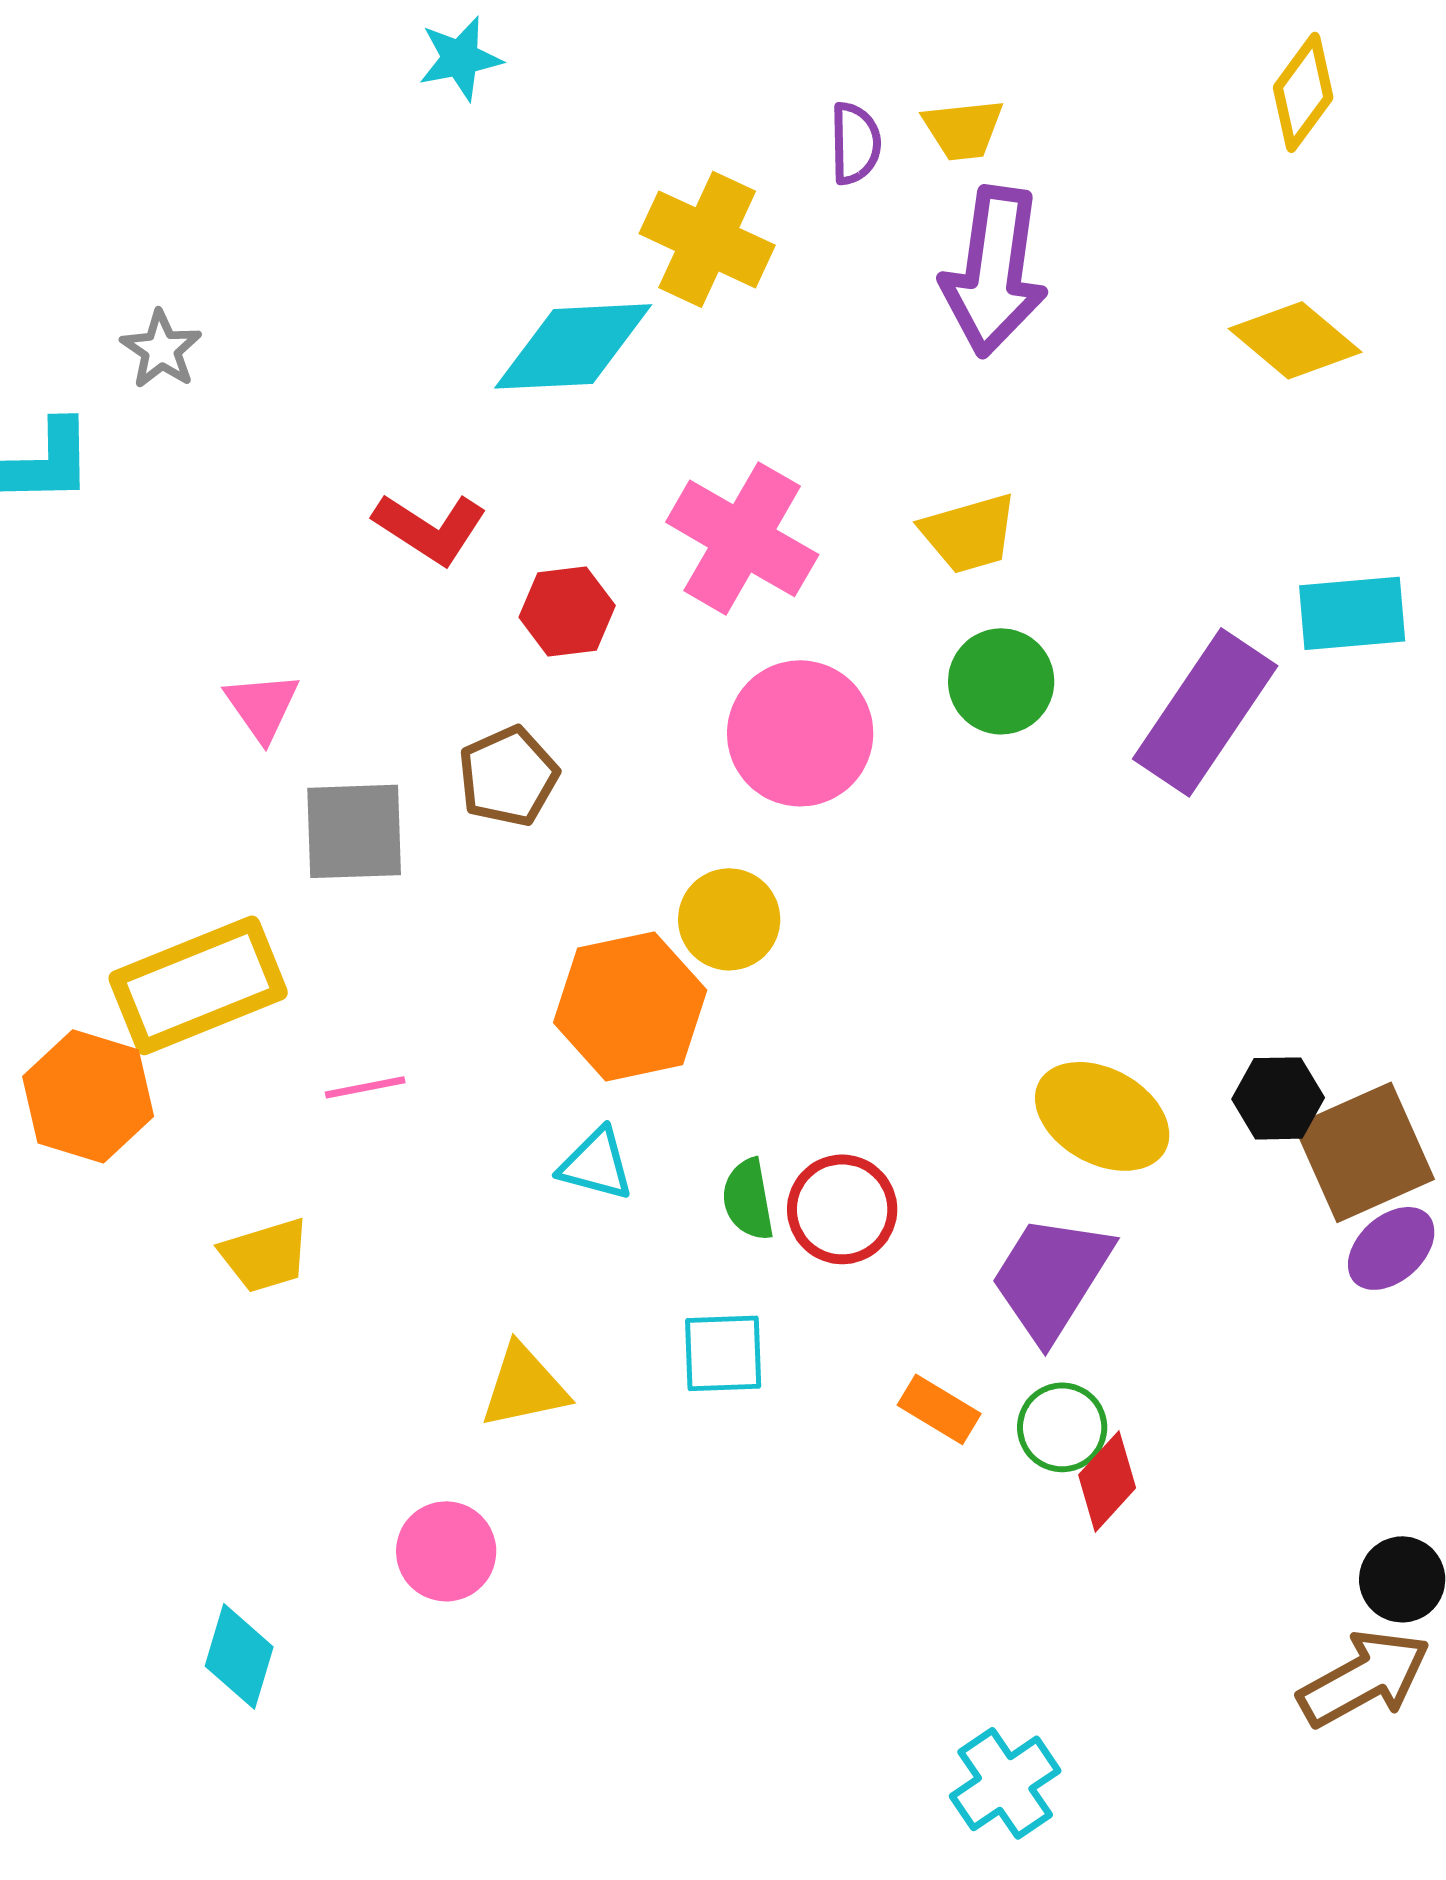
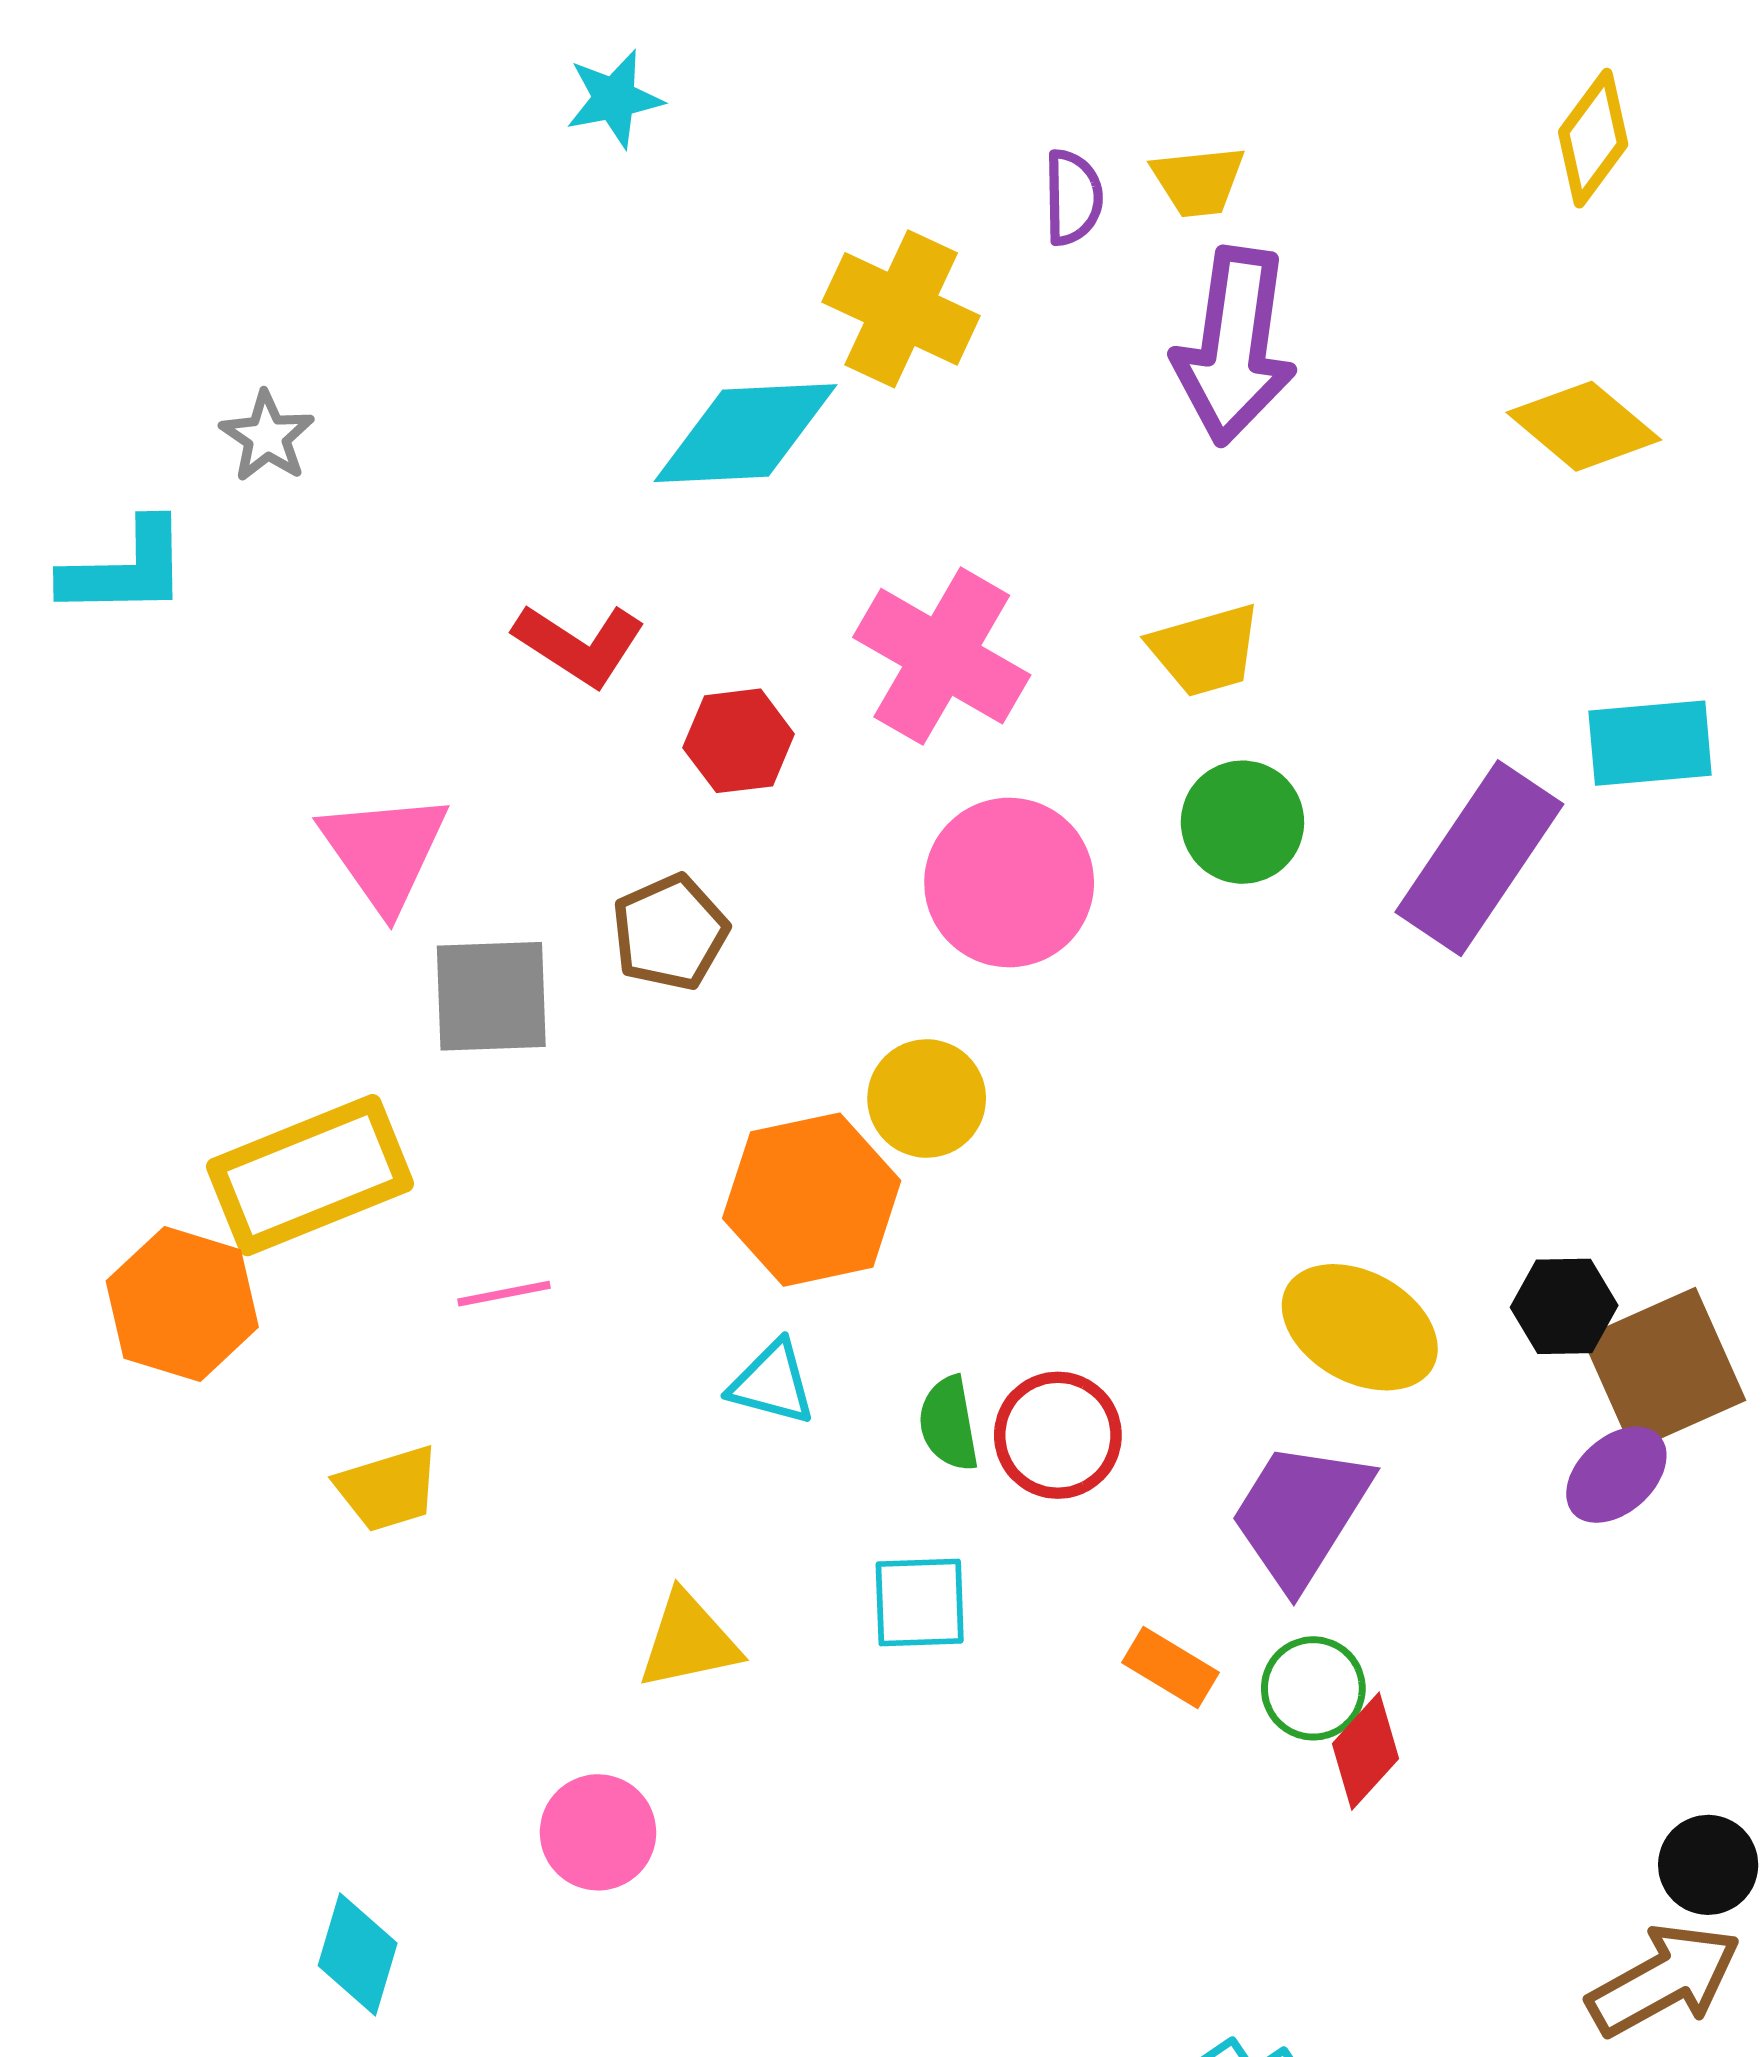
pink triangle: (262, 706) -> (384, 851), size x1.5
purple ellipse: (1391, 1248) -> (1616, 1475), moved

